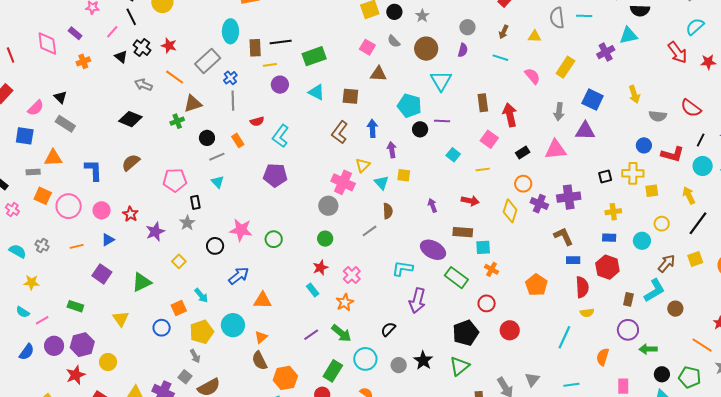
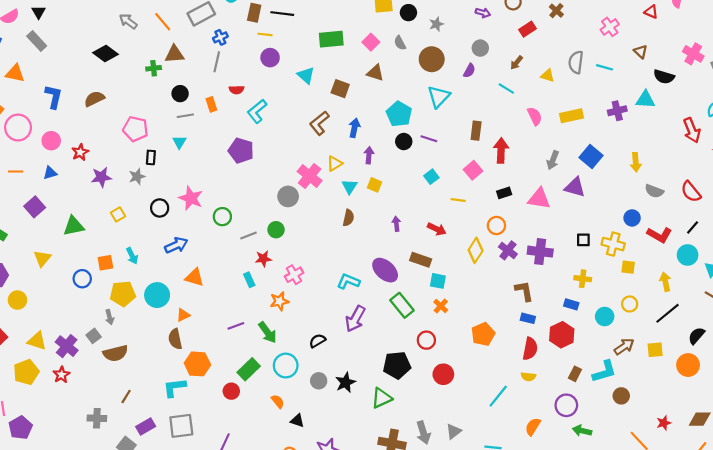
green rectangle: (314, 56) -> (331, 39), moved
yellow rectangle: (565, 67) -> (571, 116), turned 30
gray line: (370, 231) -> (248, 235), moved

